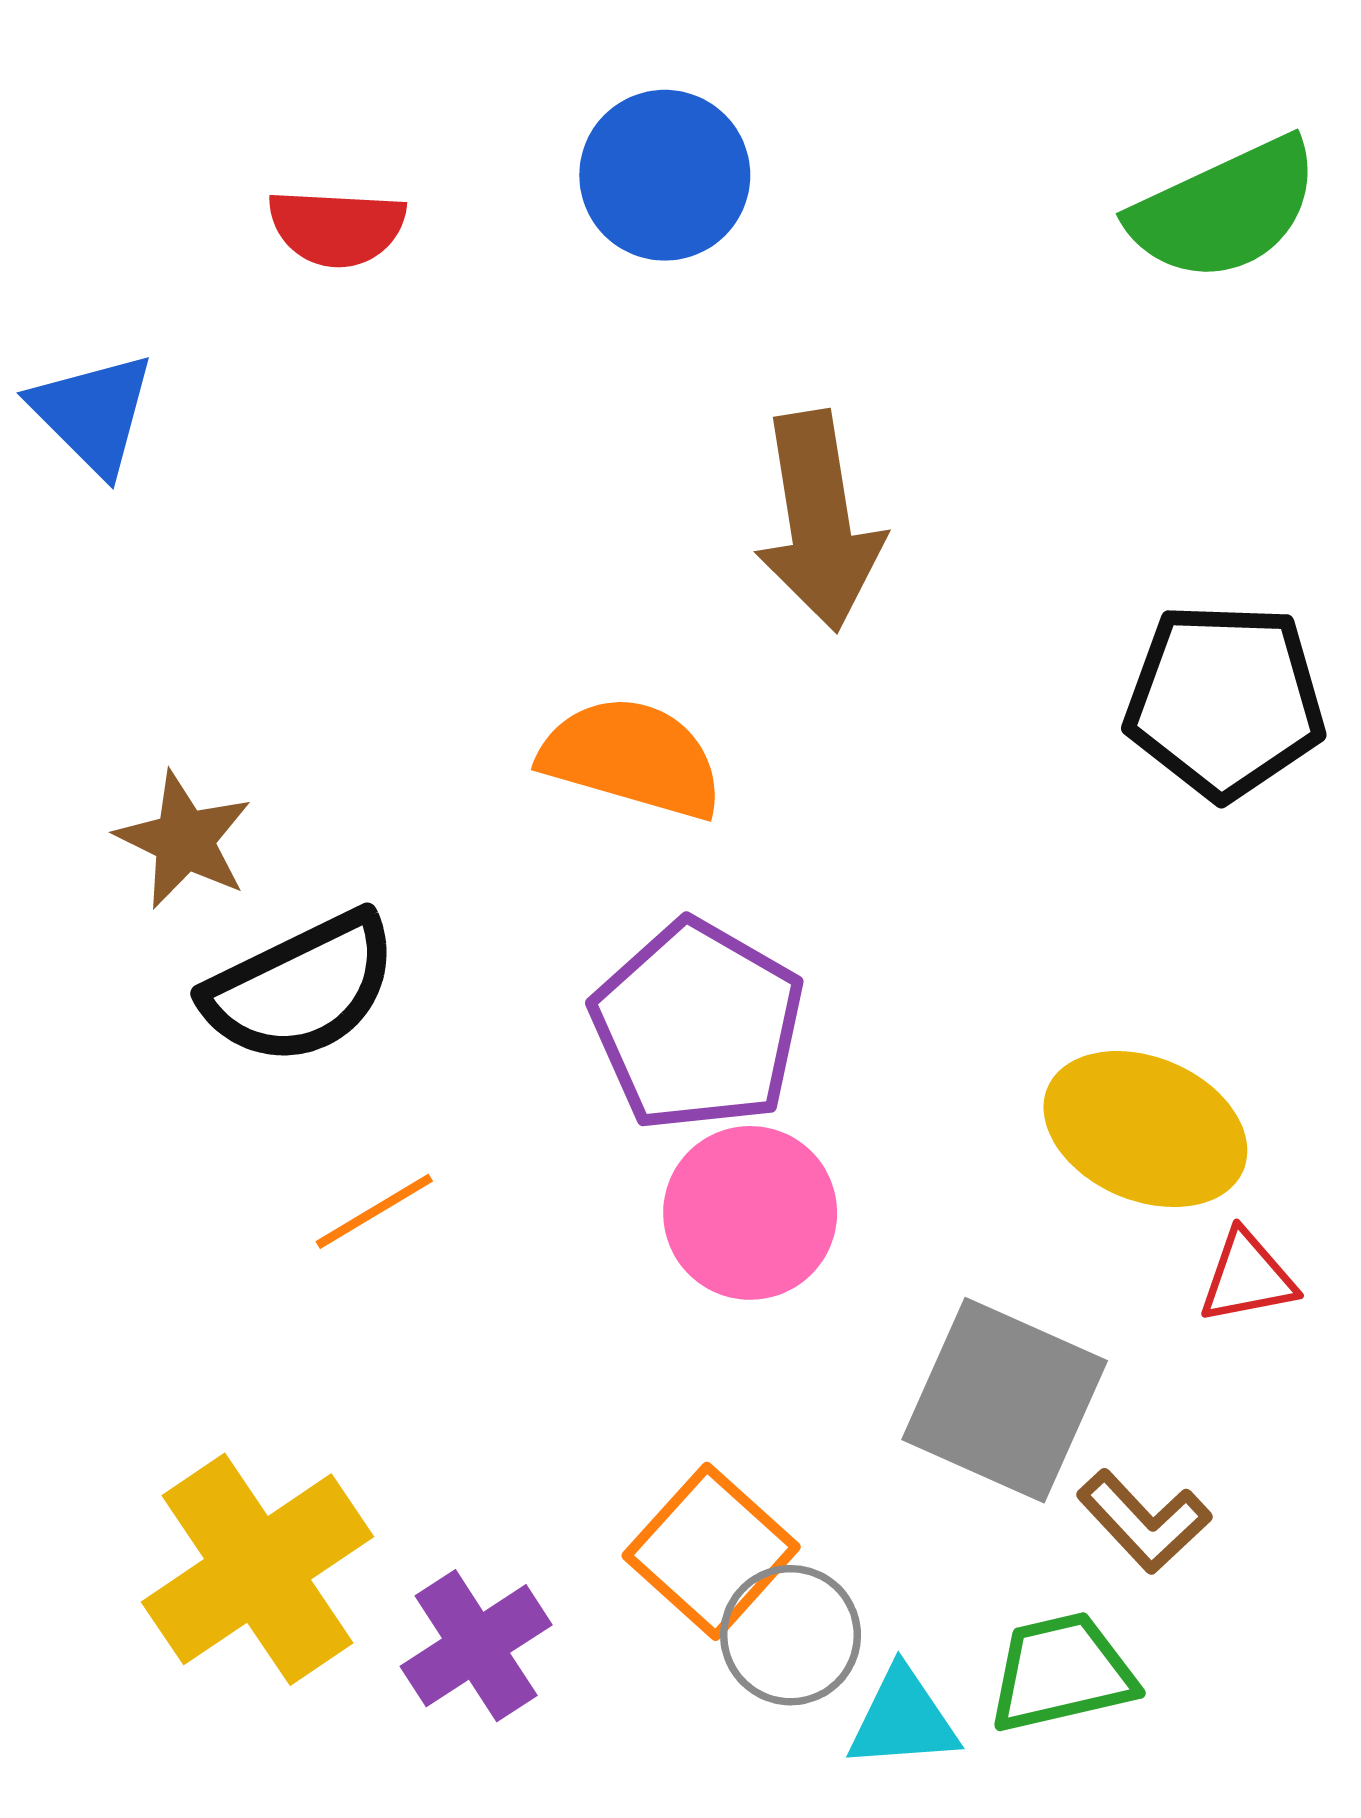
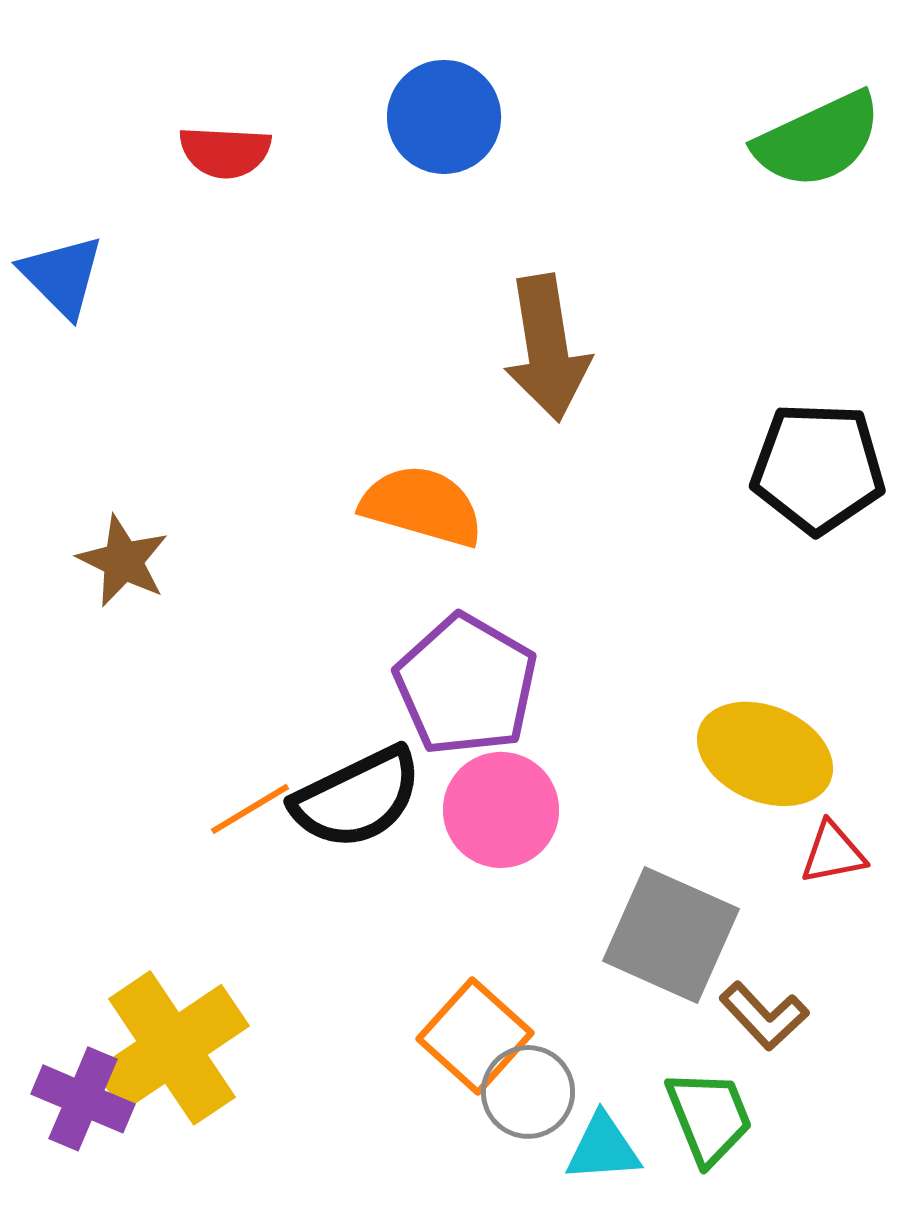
black semicircle: (301, 988) -> (357, 798), moved
purple cross: (476, 1646) -> (83, 1099), moved, turned -34
green trapezoid: (1062, 1673) -> (709, 1117), turned 81

